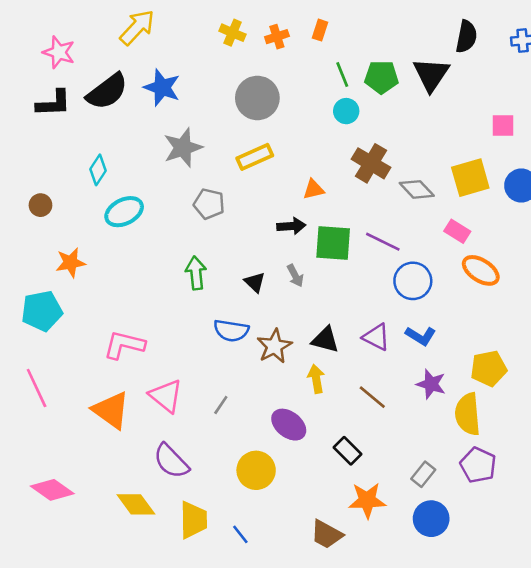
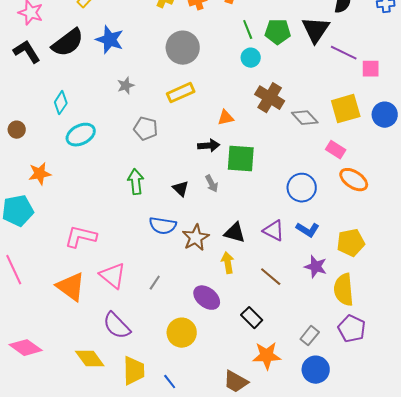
black L-shape: (54, 103) -> (27, 52), turned -120
gray star: (183, 148) -> (126, 86), size x0.6
purple line: (383, 242) -> (344, 53), moved
yellow pentagon: (489, 368) -> (351, 243), moved

